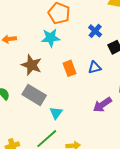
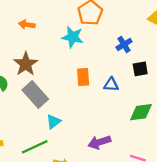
brown star: (31, 65) -> (26, 64), moved
purple arrow: (102, 105) -> (99, 142), moved

